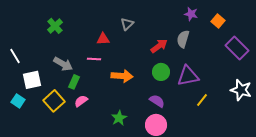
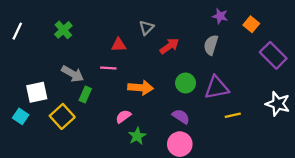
red arrow: (159, 46) -> (169, 46), moved
white line: (15, 56) -> (17, 31), moved, turned 56
yellow line: (202, 100) -> (233, 115), turned 40
pink semicircle: (81, 101) -> (123, 116), moved

